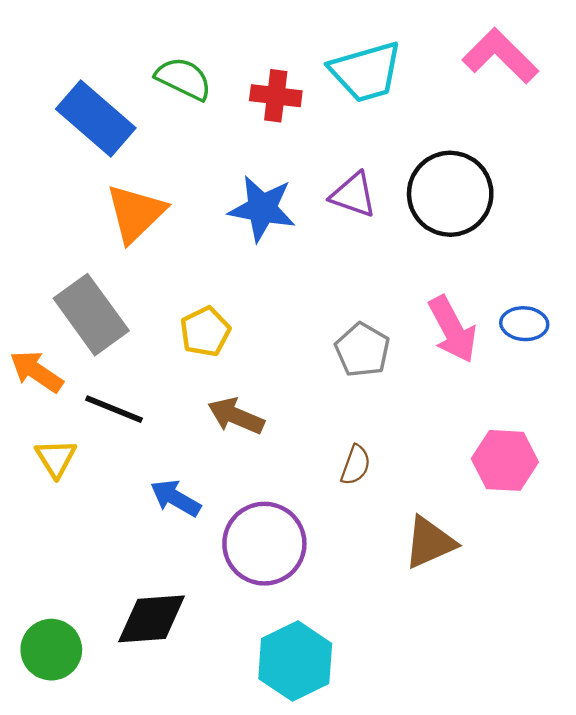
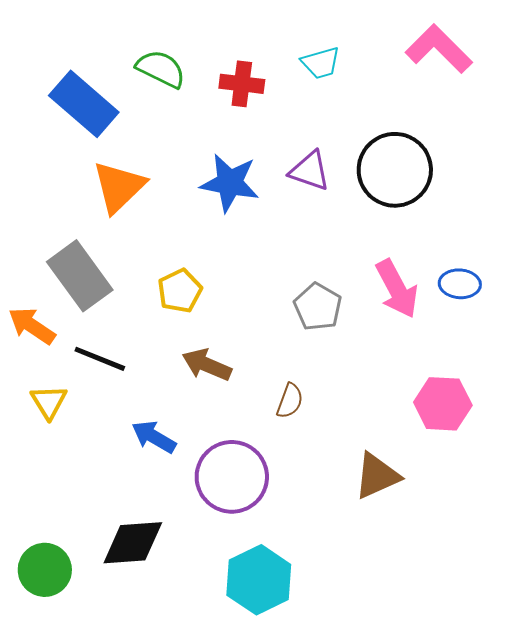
cyan trapezoid: (366, 72) -> (321, 63), size x0.6
brown semicircle: (356, 465) -> (290, 401), moved

